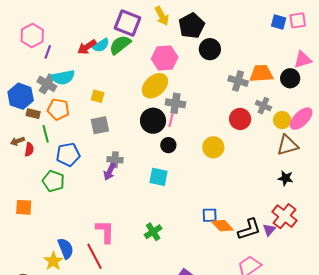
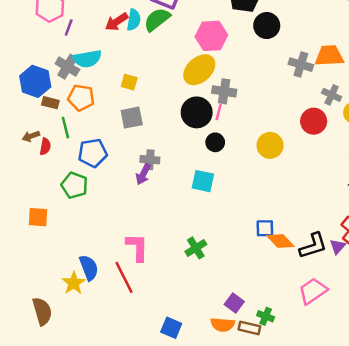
cyan semicircle: (101, 45) -> (134, 20), turned -48
red circle: (240, 119) -> (314, 121), moved

